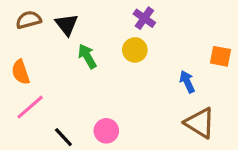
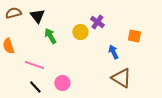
purple cross: (144, 18) -> (97, 22), moved
pink line: (30, 107) -> (34, 65), moved, turned 60

